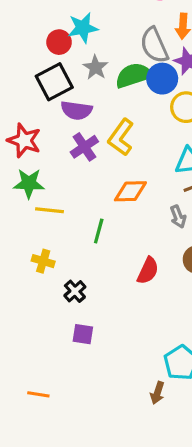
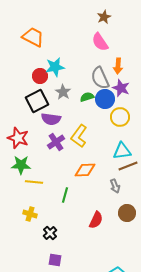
green semicircle: (134, 75) -> (87, 97), size x0.6

